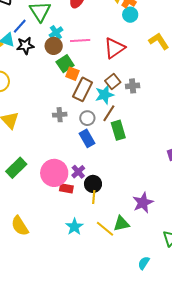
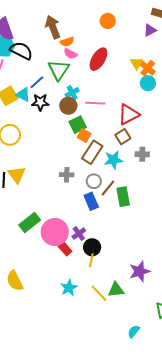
brown square: (113, 81) -> (123, 137), moved
brown line: (109, 113) -> (108, 188), moved
green rectangle: (16, 168) -> (30, 222), moved
red rectangle: (66, 188) -> (65, 249), turned 32

